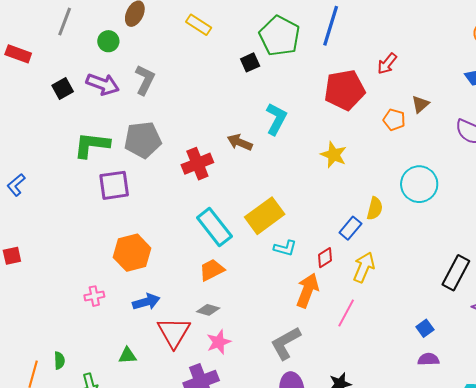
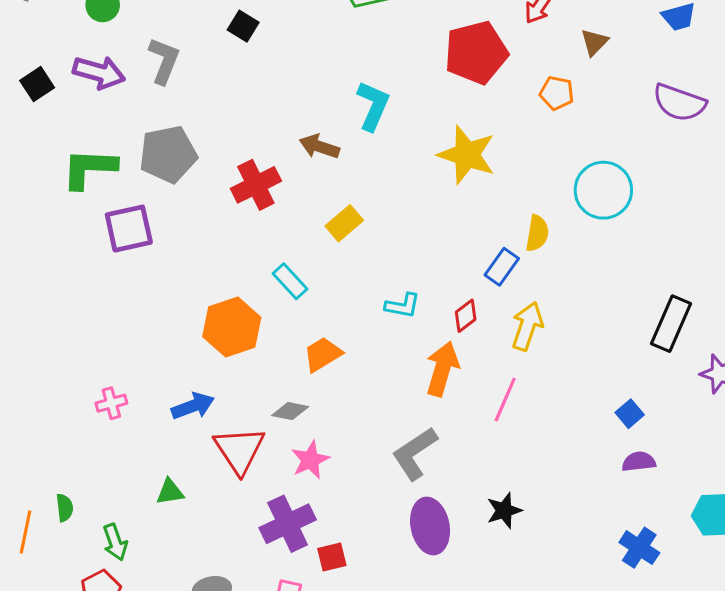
black square: (250, 62) -> (243, 26), moved, turned -30
brown triangle: (420, 104) -> (594, 42), moved
yellow star: (334, 155) -> (467, 155), size x1.4
yellow rectangle: (265, 216) -> (344, 223), moved, size x0.6
cyan rectangle: (214, 227) -> (290, 281), size x0.6
orange hexagon: (132, 253) -> (232, 327), moved
orange trapezoid: (212, 270) -> (323, 354), moved

